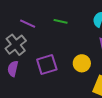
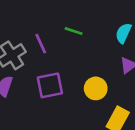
purple line: (28, 24) -> (41, 44), moved, turned 35

